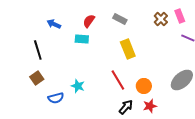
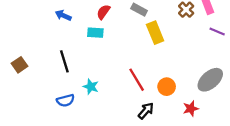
yellow rectangle: (128, 49) -> (155, 33), moved
black line: (38, 50) -> (64, 61), moved
brown square: (37, 78) -> (20, 65), moved
red star: (150, 106) -> (191, 108), moved

